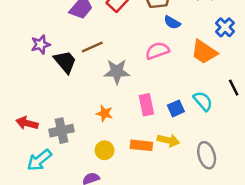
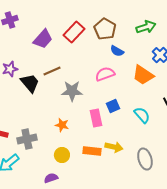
blue square: (176, 108) -> (113, 106), moved

